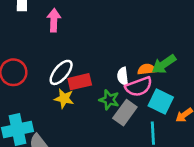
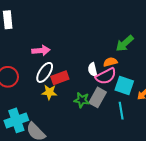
pink arrow: (54, 20) -> (41, 51), moved, turned 90
green arrow: (164, 64) -> (125, 43), moved
green star: (109, 100) -> (82, 100), moved

